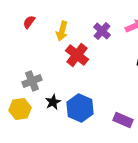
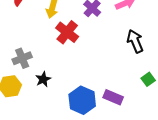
blue hexagon: (80, 108) -> (82, 100), moved

